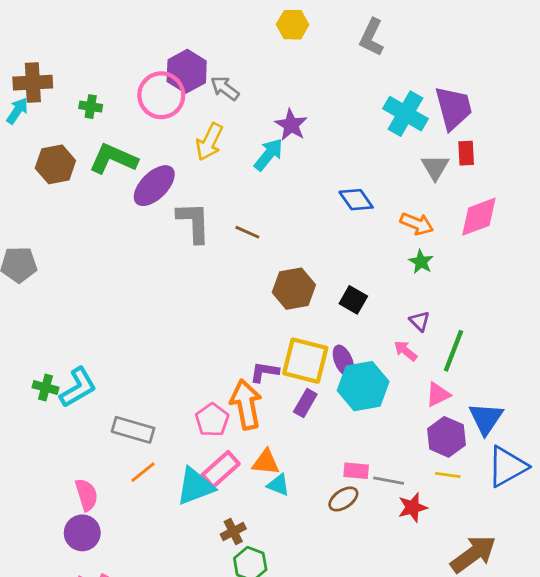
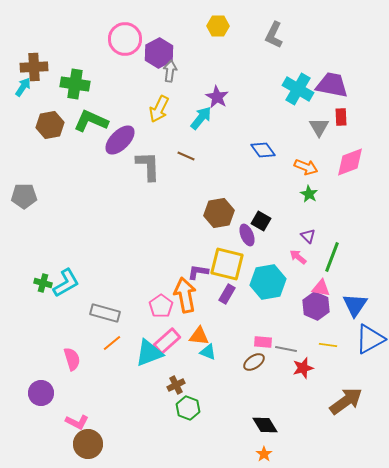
purple hexagon: (187, 71) -> (159, 53), moved
gray arrow: (225, 88) -> (170, 71), turned 60
pink circle: (161, 95) -> (125, 39), moved
green cross: (91, 107) -> (75, 84), size x1.8
purple trapezoid: (453, 108) -> (332, 85), turned -64
brown line: (247, 232) -> (186, 156), moved
purple ellipse: (343, 361) -> (247, 235), moved
pink triangle: (438, 395) -> (321, 288), turned 36
purple hexagon: (446, 437) -> (316, 306), moved
purple circle: (82, 533) -> (41, 393), moved

